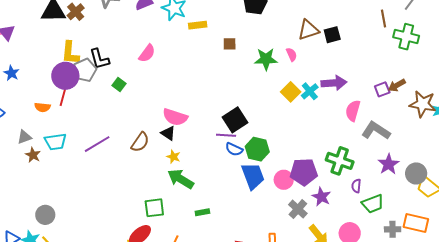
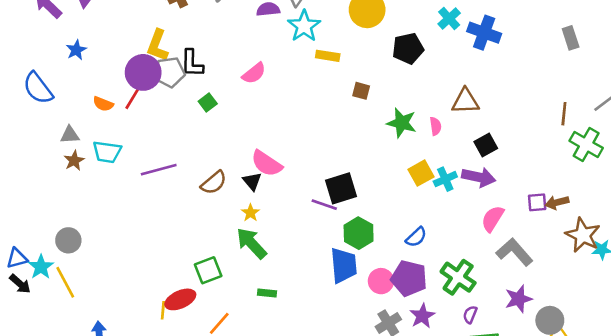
black square: (332, 35) -> (486, 145), moved, turned -30
blue semicircle: (234, 149) -> (416, 237), moved, turned -84
green square: (154, 208) -> (208, 270), turned -30

